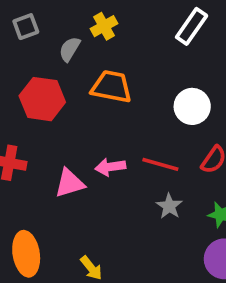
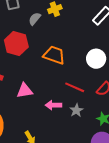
orange trapezoid: (111, 87) -> (54, 55), moved
pink arrow: (110, 167) -> (53, 105), moved

